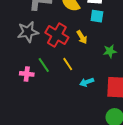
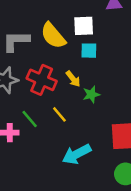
green star: (110, 51) -> (91, 94), moved
cyan arrow: (87, 82) -> (77, 154), moved, size x1.6

